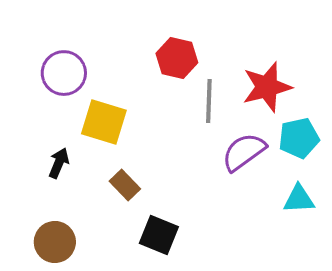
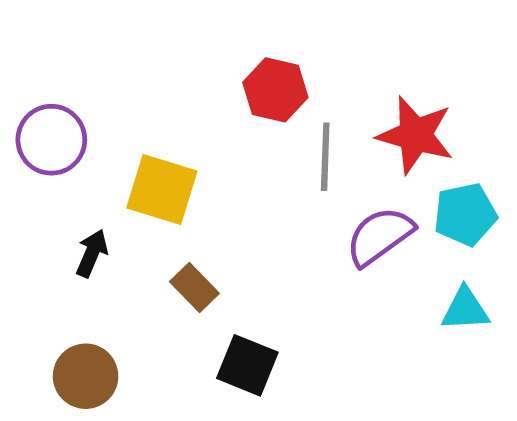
purple circle: (64, 73) -> (51, 140), moved
red star: (267, 87) -> (415, 135), turned 30

